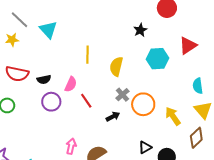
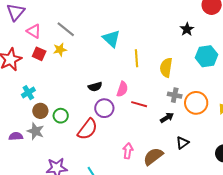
cyan triangle: (48, 30) -> (111, 39), moved
red semicircle: (17, 74) -> (88, 129), moved, turned -60
gray cross: (122, 95) -> (175, 95), turned -32
red line: (86, 101) -> (139, 104), turned -35
black triangle: (145, 147) -> (182, 143), moved

